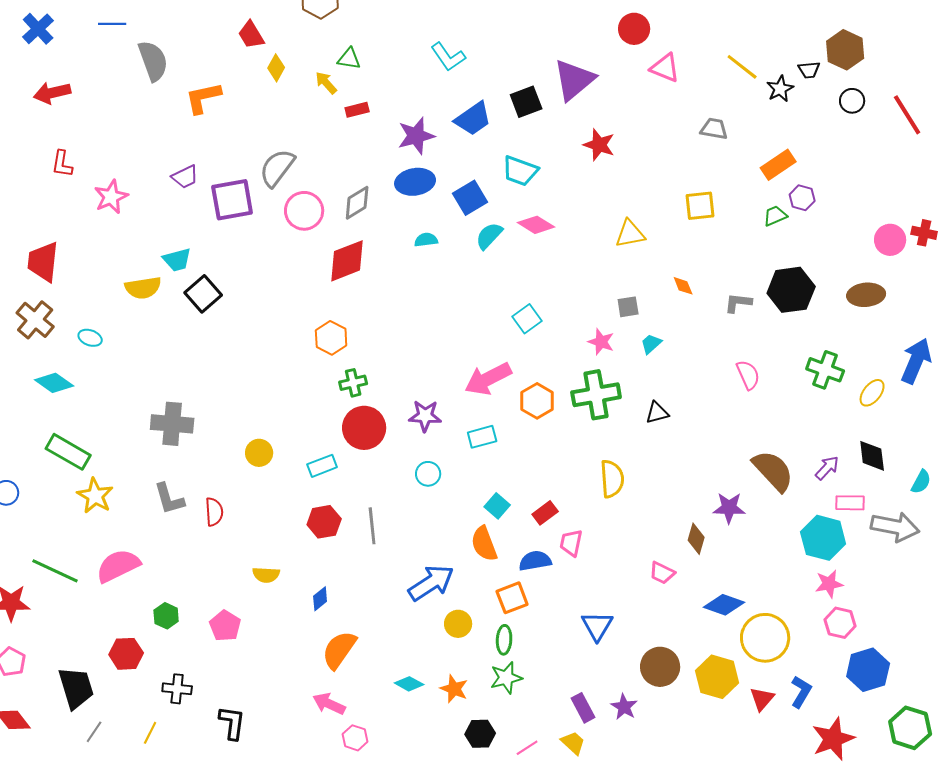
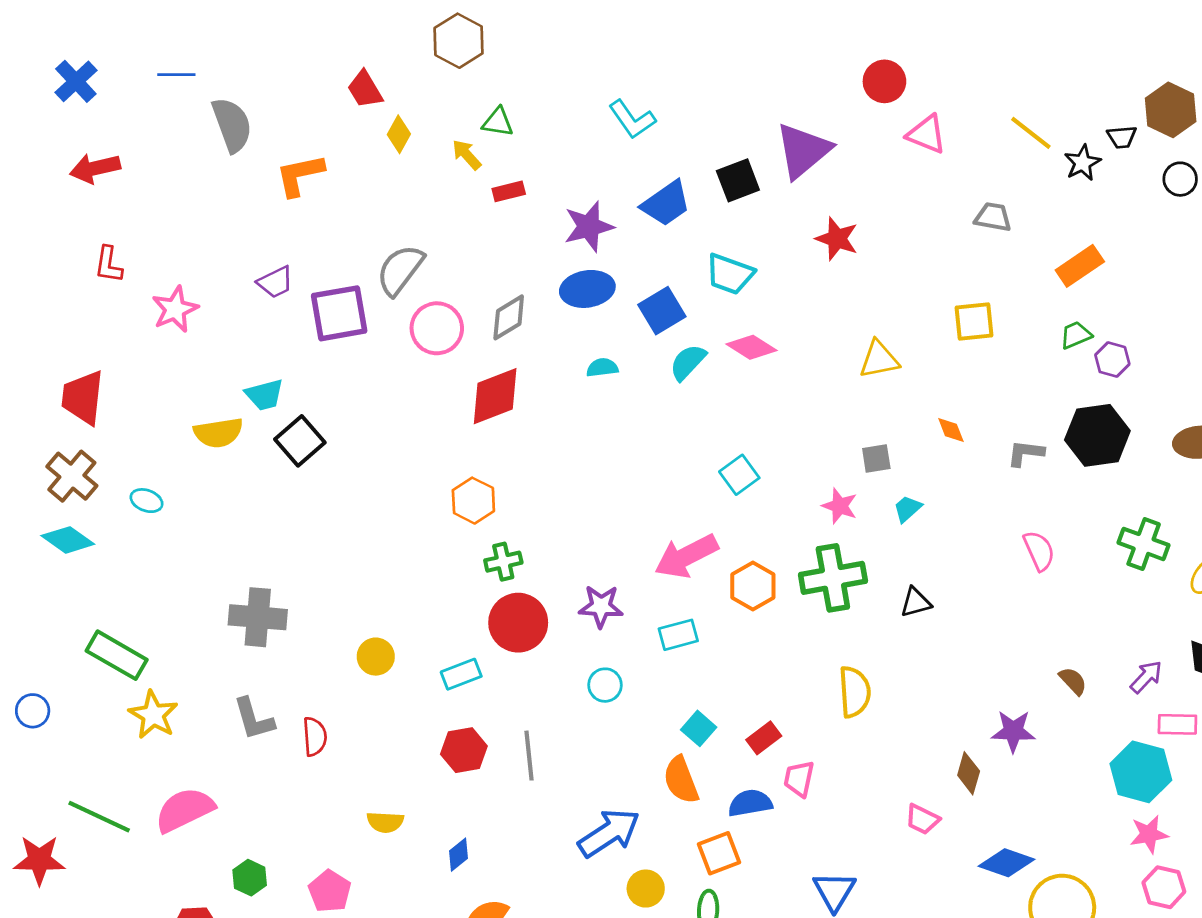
purple hexagon: (802, 198) -> (1112, 359), moved
cyan diamond: (54, 383) -> (68, 540), moved
brown semicircle: (773, 471) -> (1073, 681), size x0.5

